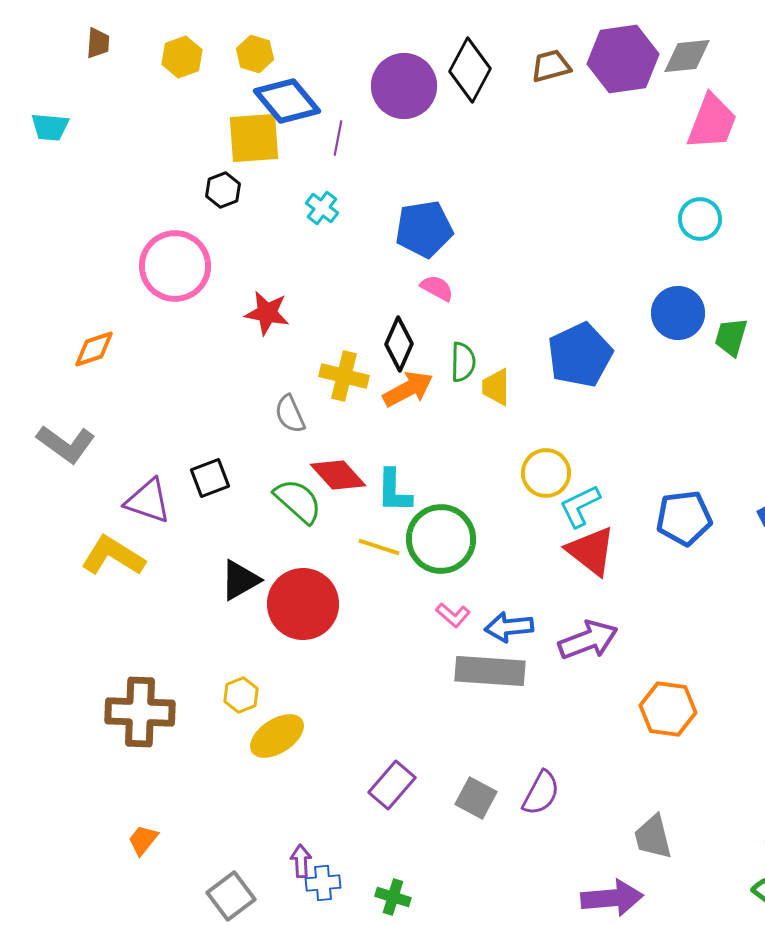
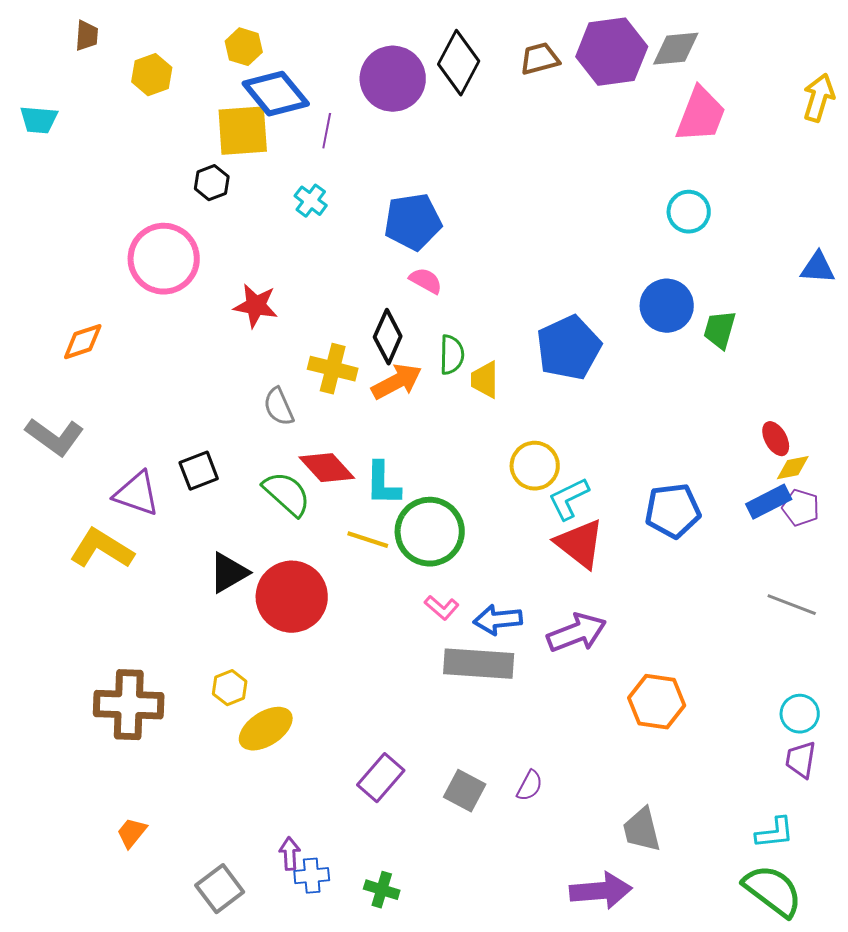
yellow hexagon: (182, 57) -> (152, 75), moved
purple semicircle: (541, 793) -> (530, 786), size x0.7

